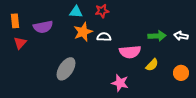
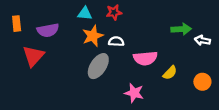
green arrow: (157, 36) -> (181, 29), moved
red triangle: (20, 43) -> (33, 56), moved, size x1.5
gray ellipse: (66, 69) -> (98, 66), moved

